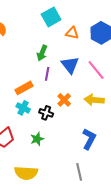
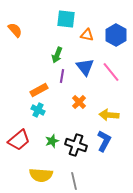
cyan square: (51, 17) -> (66, 19), turned 36
yellow arrow: (94, 100) -> (109, 115), moved
black cross: (46, 113) -> (76, 145), moved, size x1.5
gray line: (79, 172) -> (74, 181), moved

